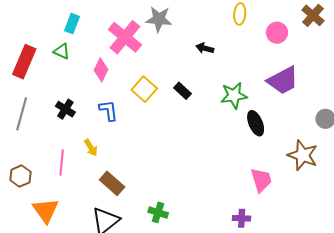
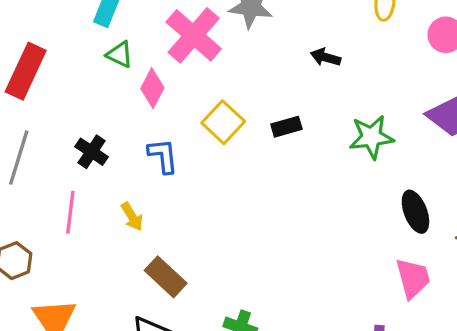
green triangle: (62, 51) -> (120, 55), moved
black rectangle: (182, 91) -> (286, 127), turned -60
black ellipse: (256, 123) -> (415, 212), moved
pink line: (62, 162) -> (70, 212), moved

